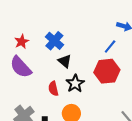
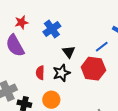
black triangle: (65, 61) -> (69, 52), moved

